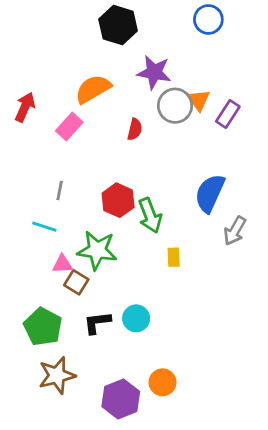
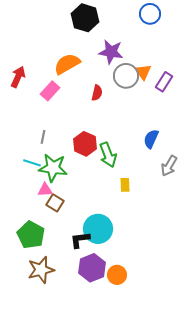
blue semicircle: (210, 193) -> (151, 139), size x0.7
green star: (97, 250) -> (53, 168), moved
cyan circle: (136, 318) -> (98, 229), size x1.5
black L-shape: (97, 323) -> (80, 240), moved
purple hexagon: (121, 399) -> (92, 268), moved

